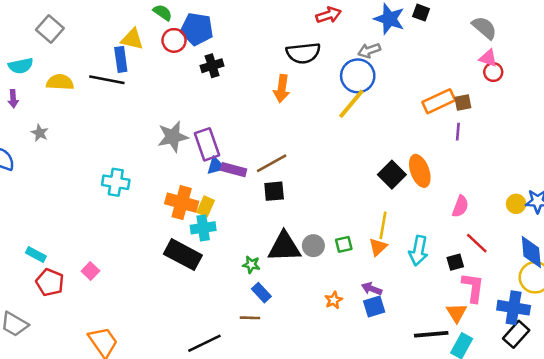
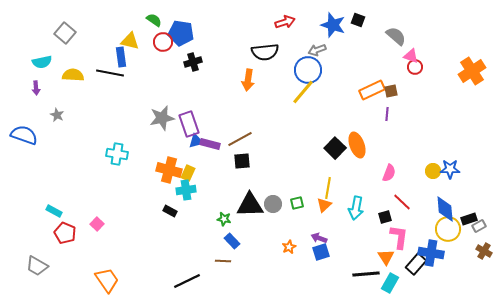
gray semicircle: (484, 28) -> (396, 36), moved
black rectangle: (183, 255) -> (170, 211), size x0.5
black rectangle: (516, 334) -> (416, 264), moved

